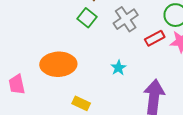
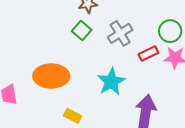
cyan star: (118, 68) -> (111, 82), size x1.8

